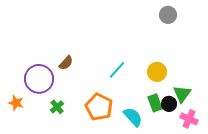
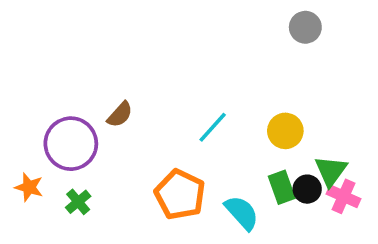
green cross: (57, 107) -> (78, 202), moved
pink cross: (189, 119) -> (344, 196), moved

